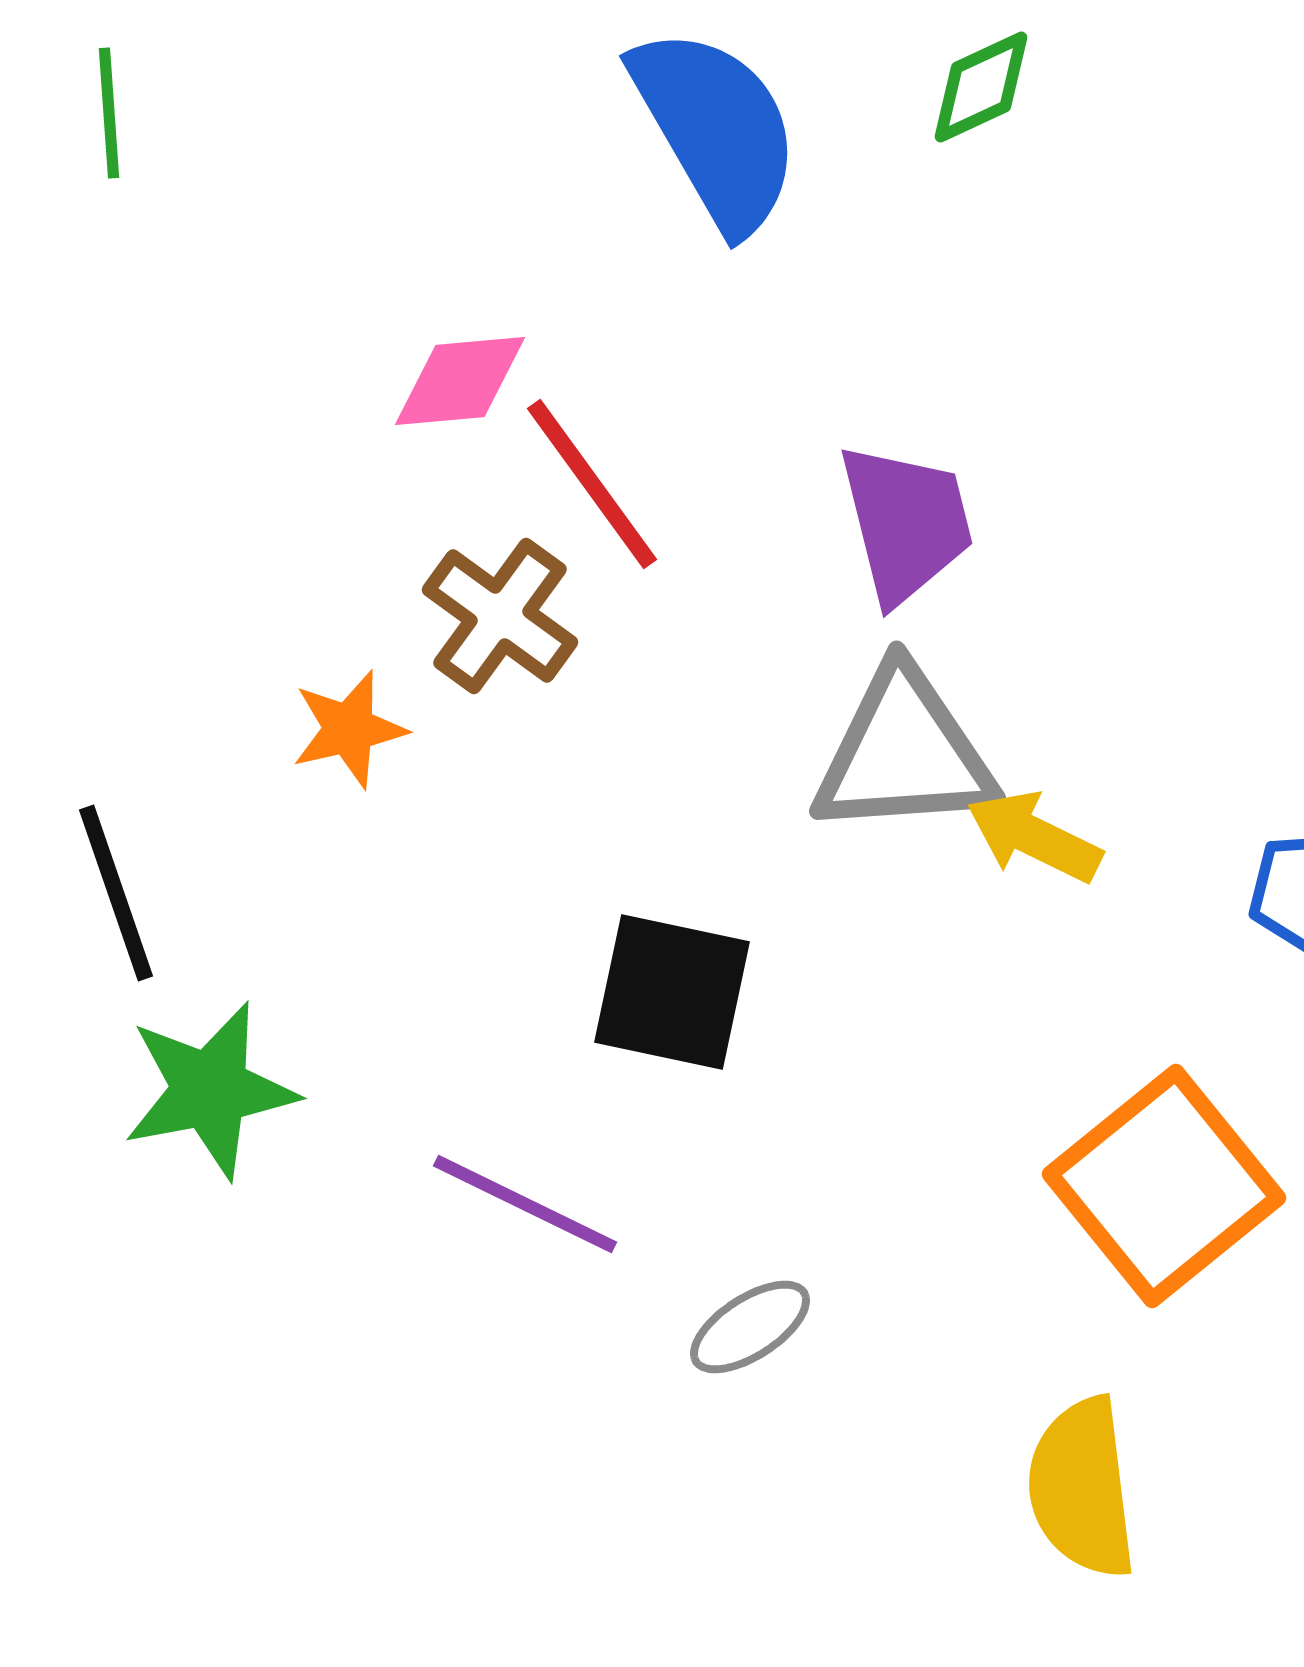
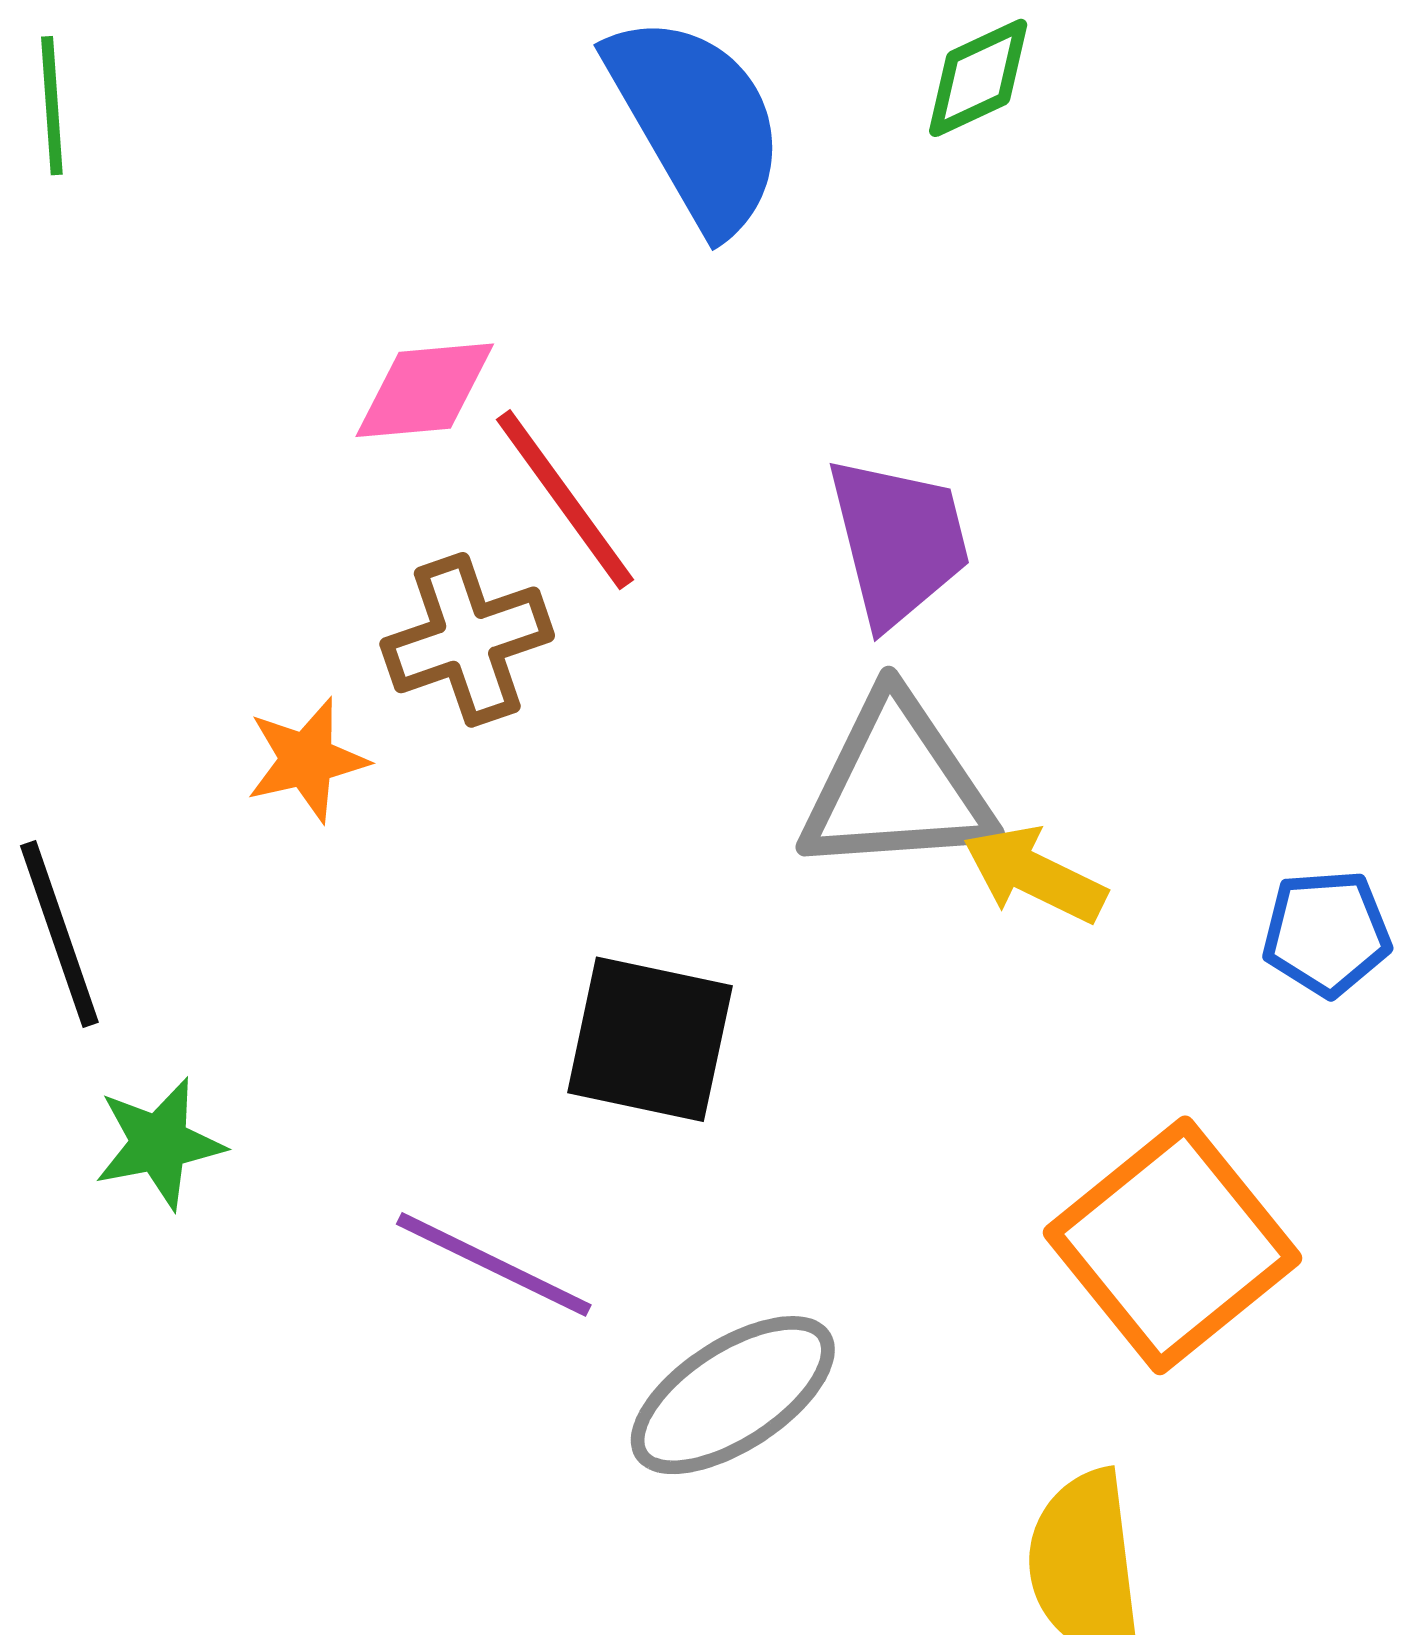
brown cross: (500, 616) -> (467, 640), turned 35
green star: (210, 1090) -> (159, 1143), size x0.7
gray ellipse: (750, 1327) -> (733, 1395), size x1.6

